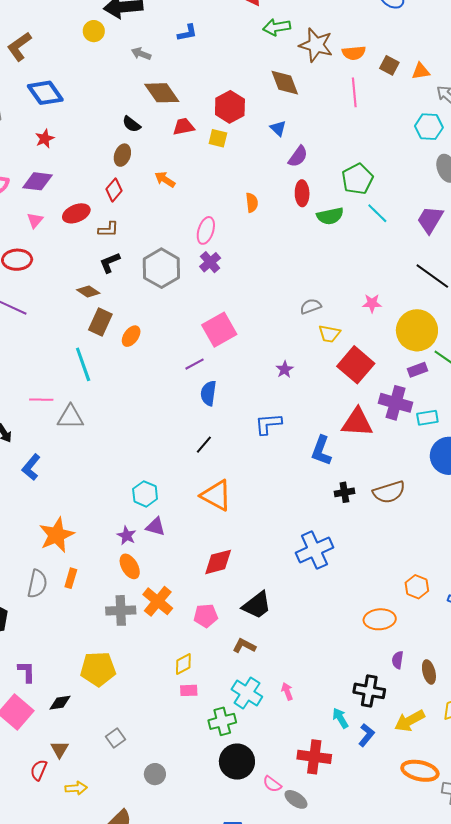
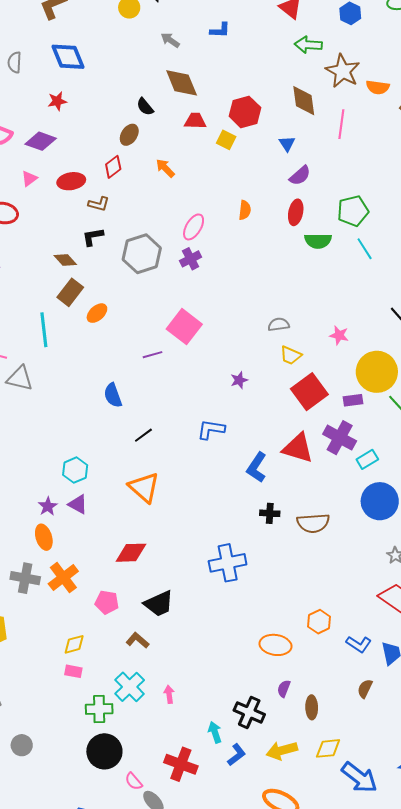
pink line: (354, 92) -> (341, 124), moved
pink square: (219, 330) -> (184, 327), turned -36
purple rectangle: (417, 370) -> (353, 400), moved
blue semicircle: (208, 393) -> (113, 395), moved, turned -40
cyan rectangle: (427, 418) -> (367, 459), turned -35

